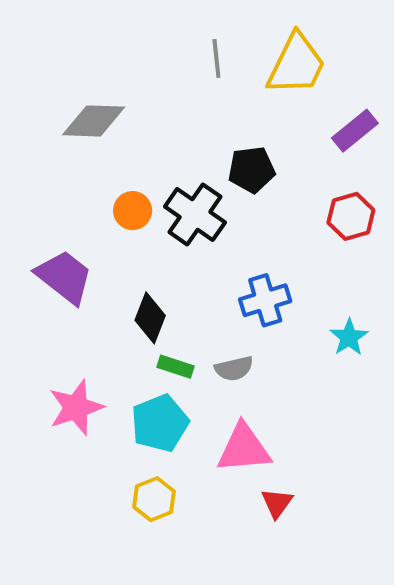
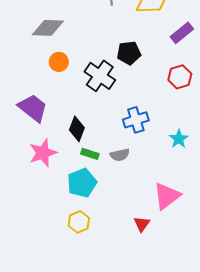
orange circle: (133, 211) -> (59, 62), moved
pink star: (76, 407) -> (43, 153), moved
pink triangle: (244, 448) -> (167, 196), moved, turned -32

